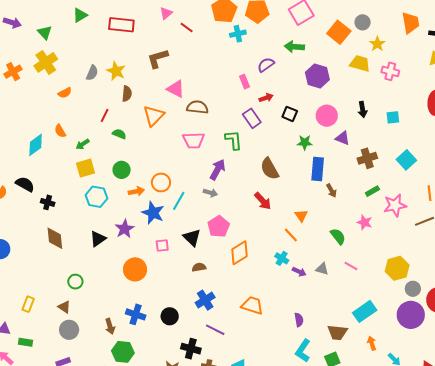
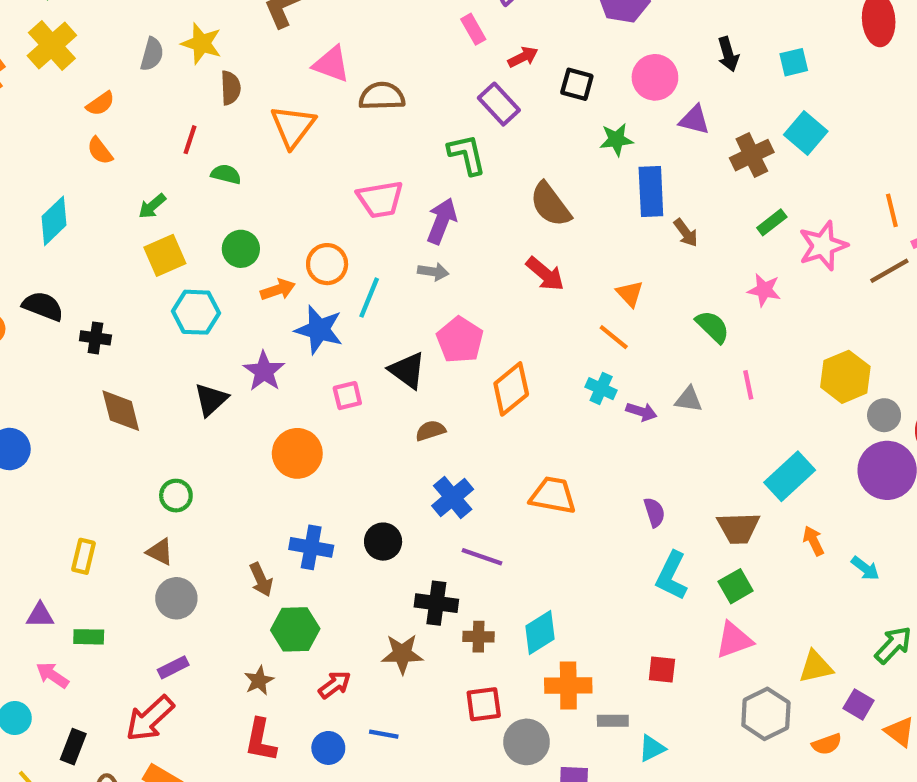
orange semicircle: (60, 131) -> (100, 151), moved
pink trapezoid: (194, 140) -> (380, 199), moved
cyan square: (406, 160) -> (806, 133), moved
pink line: (351, 266) -> (748, 385), turned 56

